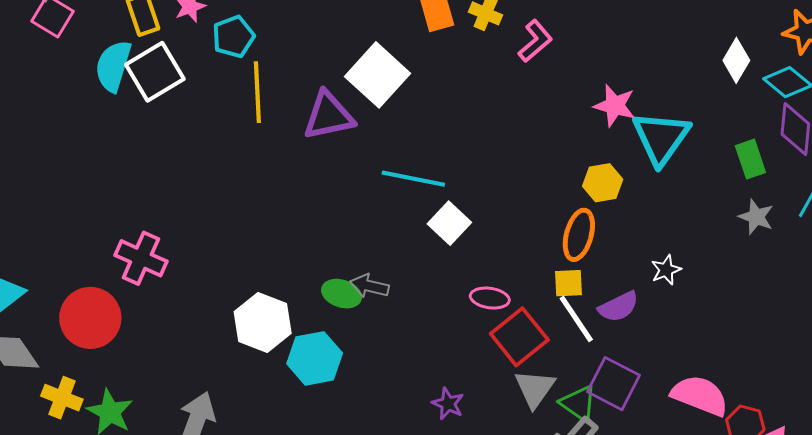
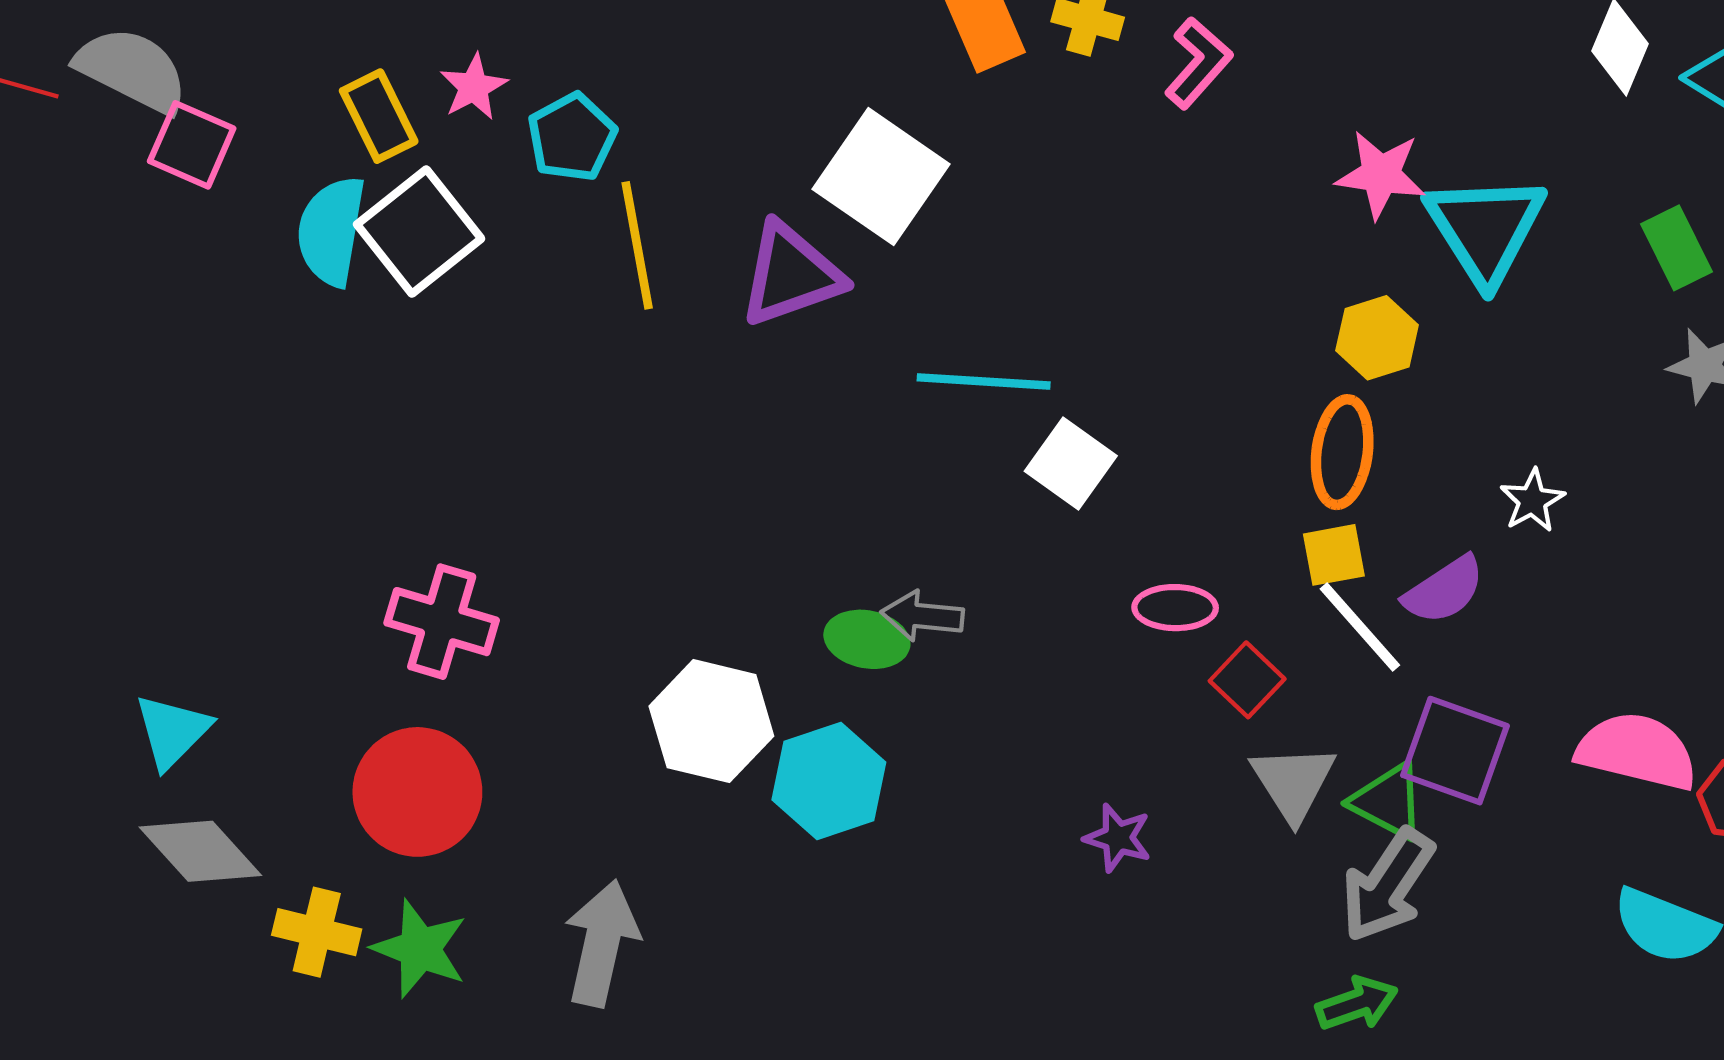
red circle: (90, 318) -> (417, 792), moved
red square: (519, 337) -> (1247, 680), size x0.6

